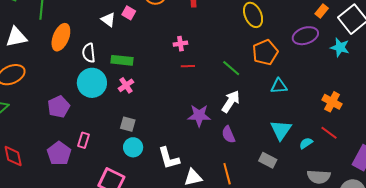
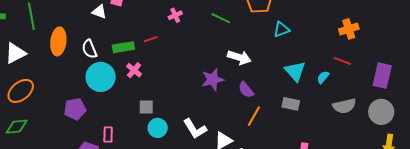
red line: (188, 66) -> (151, 39), moved
green line: (231, 68) -> (221, 18), moved
white arrow: (231, 101) -> (239, 57), turned 90
orange cross: (332, 102) -> (349, 29), moved, turned -30
purple pentagon: (59, 107) -> (75, 109), turned 30
orange line: (227, 174) -> (254, 116), moved, turned 60

